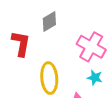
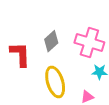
gray diamond: (49, 21) -> (51, 41), moved

